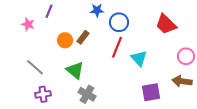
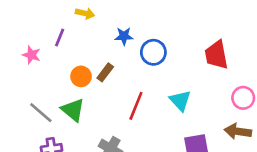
red trapezoid: (166, 24) -> (216, 55), turned 35
red line: (117, 47) -> (136, 106), moved
green triangle: (75, 70) -> (73, 110), moved

